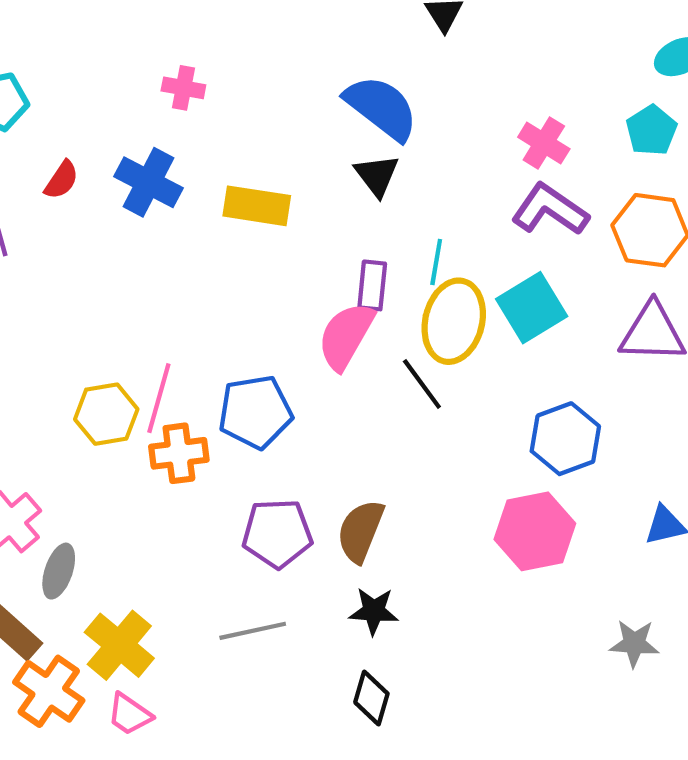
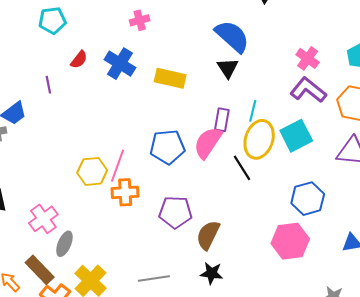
pink cross: (183, 88) -> (140, 20), turned -30
blue pentagon: (255, 412) -> (167, 147), moved
purple pentagon: (277, 533) -> (175, 212), moved

